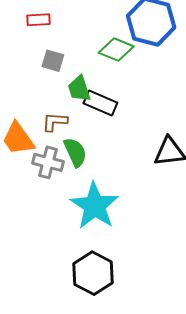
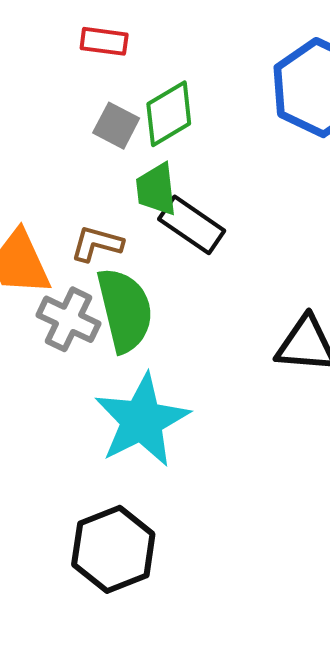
green diamond: (116, 50) -> (169, 114), moved, turned -64
green semicircle: (75, 152) -> (125, 310), size x1.4

